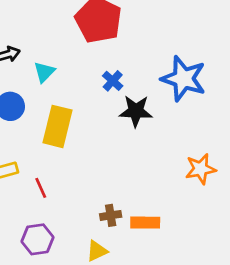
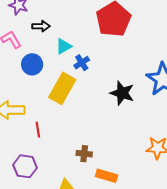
blue cross: (113, 81) -> (82, 63), moved
brown cross: (111, 215) -> (84, 154), moved

